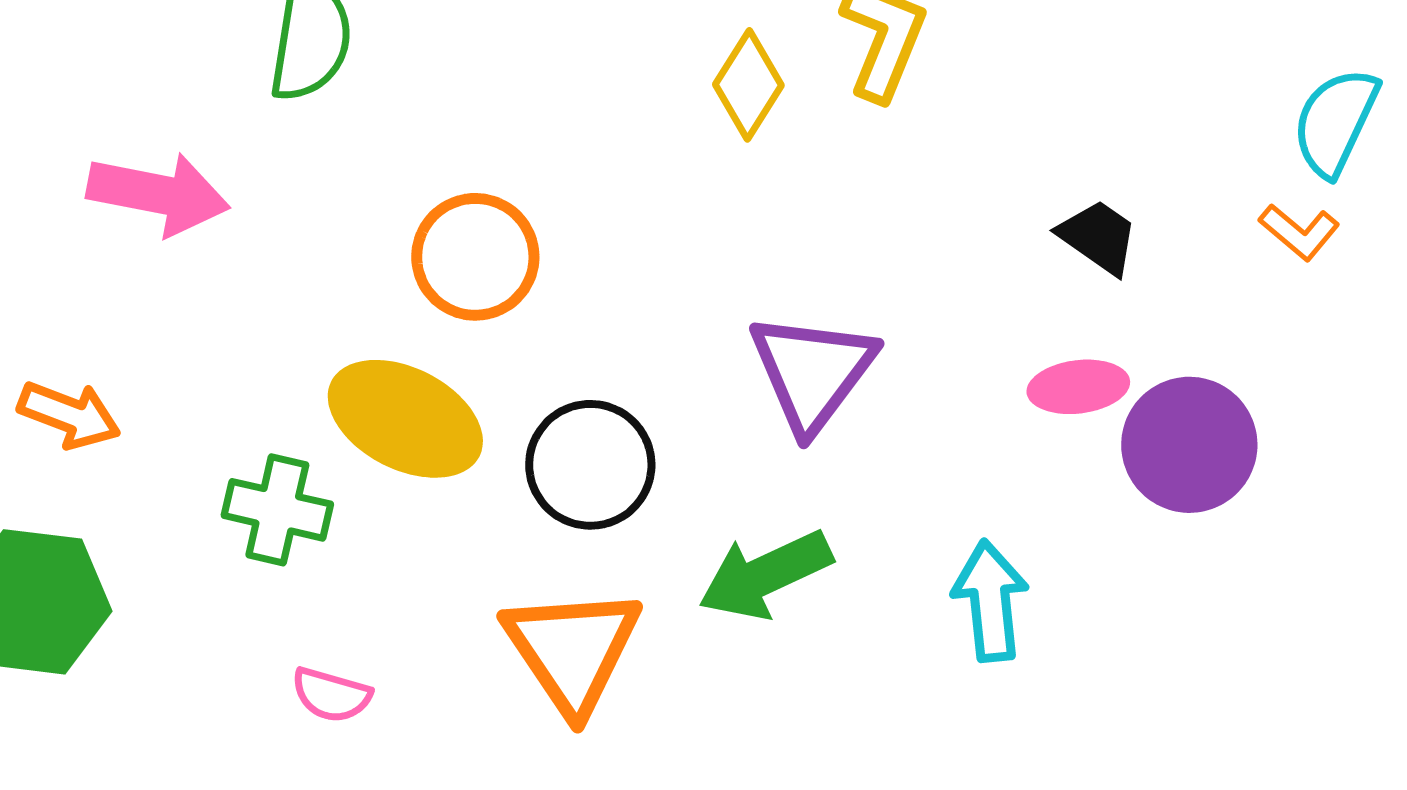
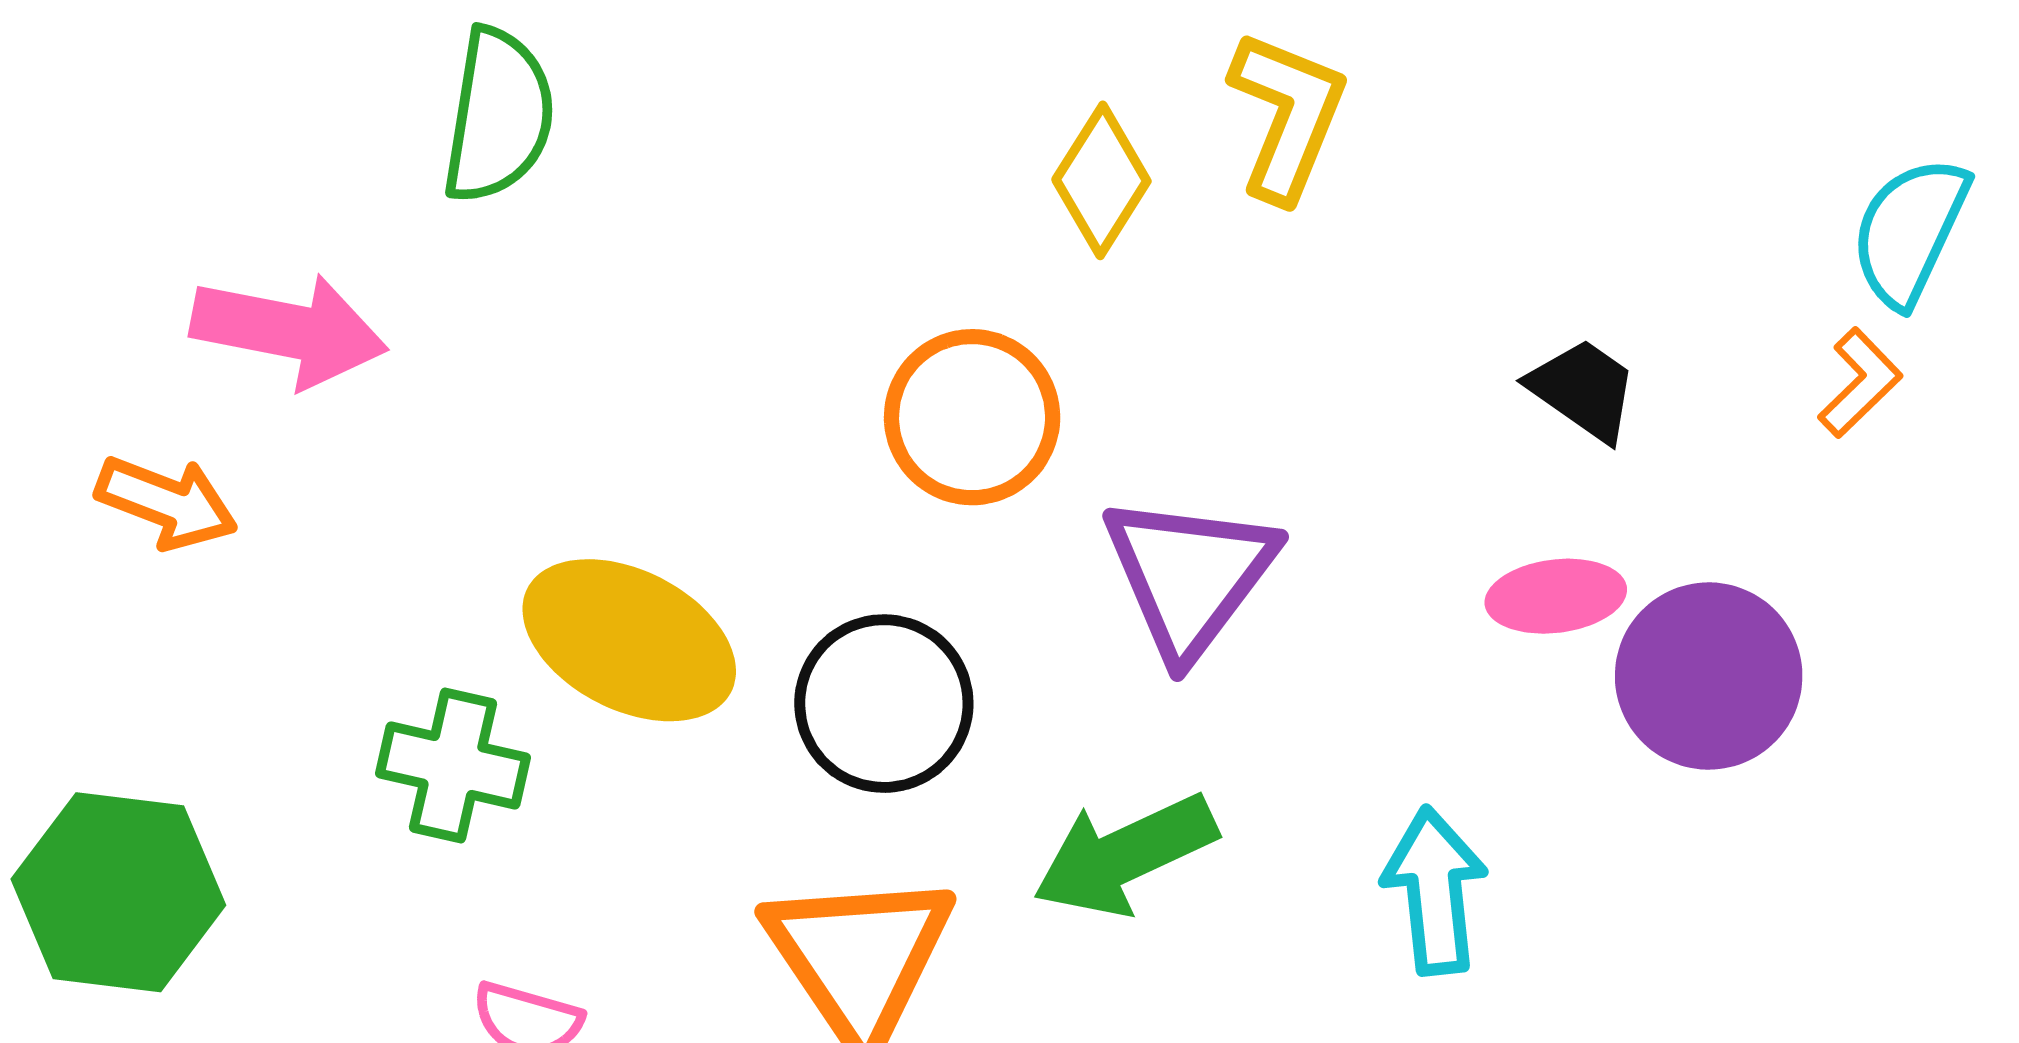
orange L-shape: (1299, 232) -> (1860, 383), turned -84
orange circle: (475, 257) -> (972, 417), moved
orange arrow: (69, 415) -> (167, 503), moved

